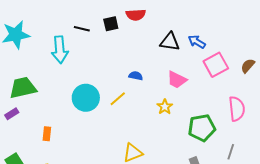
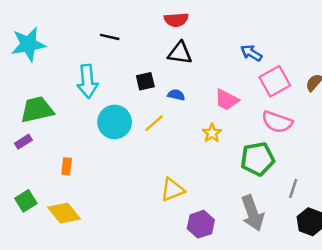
black square: (111, 24) -> (145, 81), moved
black triangle: (170, 42) -> (180, 53), moved
cyan arrow: (60, 50) -> (87, 81), moved
pink semicircle: (237, 109) -> (277, 122), moved, turned 115

